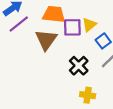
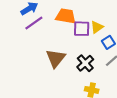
brown triangle: (46, 40) -> (56, 58), moved

